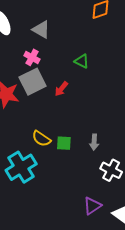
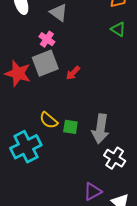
green triangle: (82, 61) -> (118, 29), moved
gray arrow: (94, 142) -> (100, 129), size x1.8

